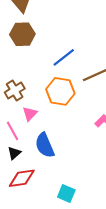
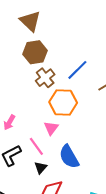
brown cross: (15, 90) -> (45, 78), moved
orange hexagon: (60, 91) -> (63, 102), moved

